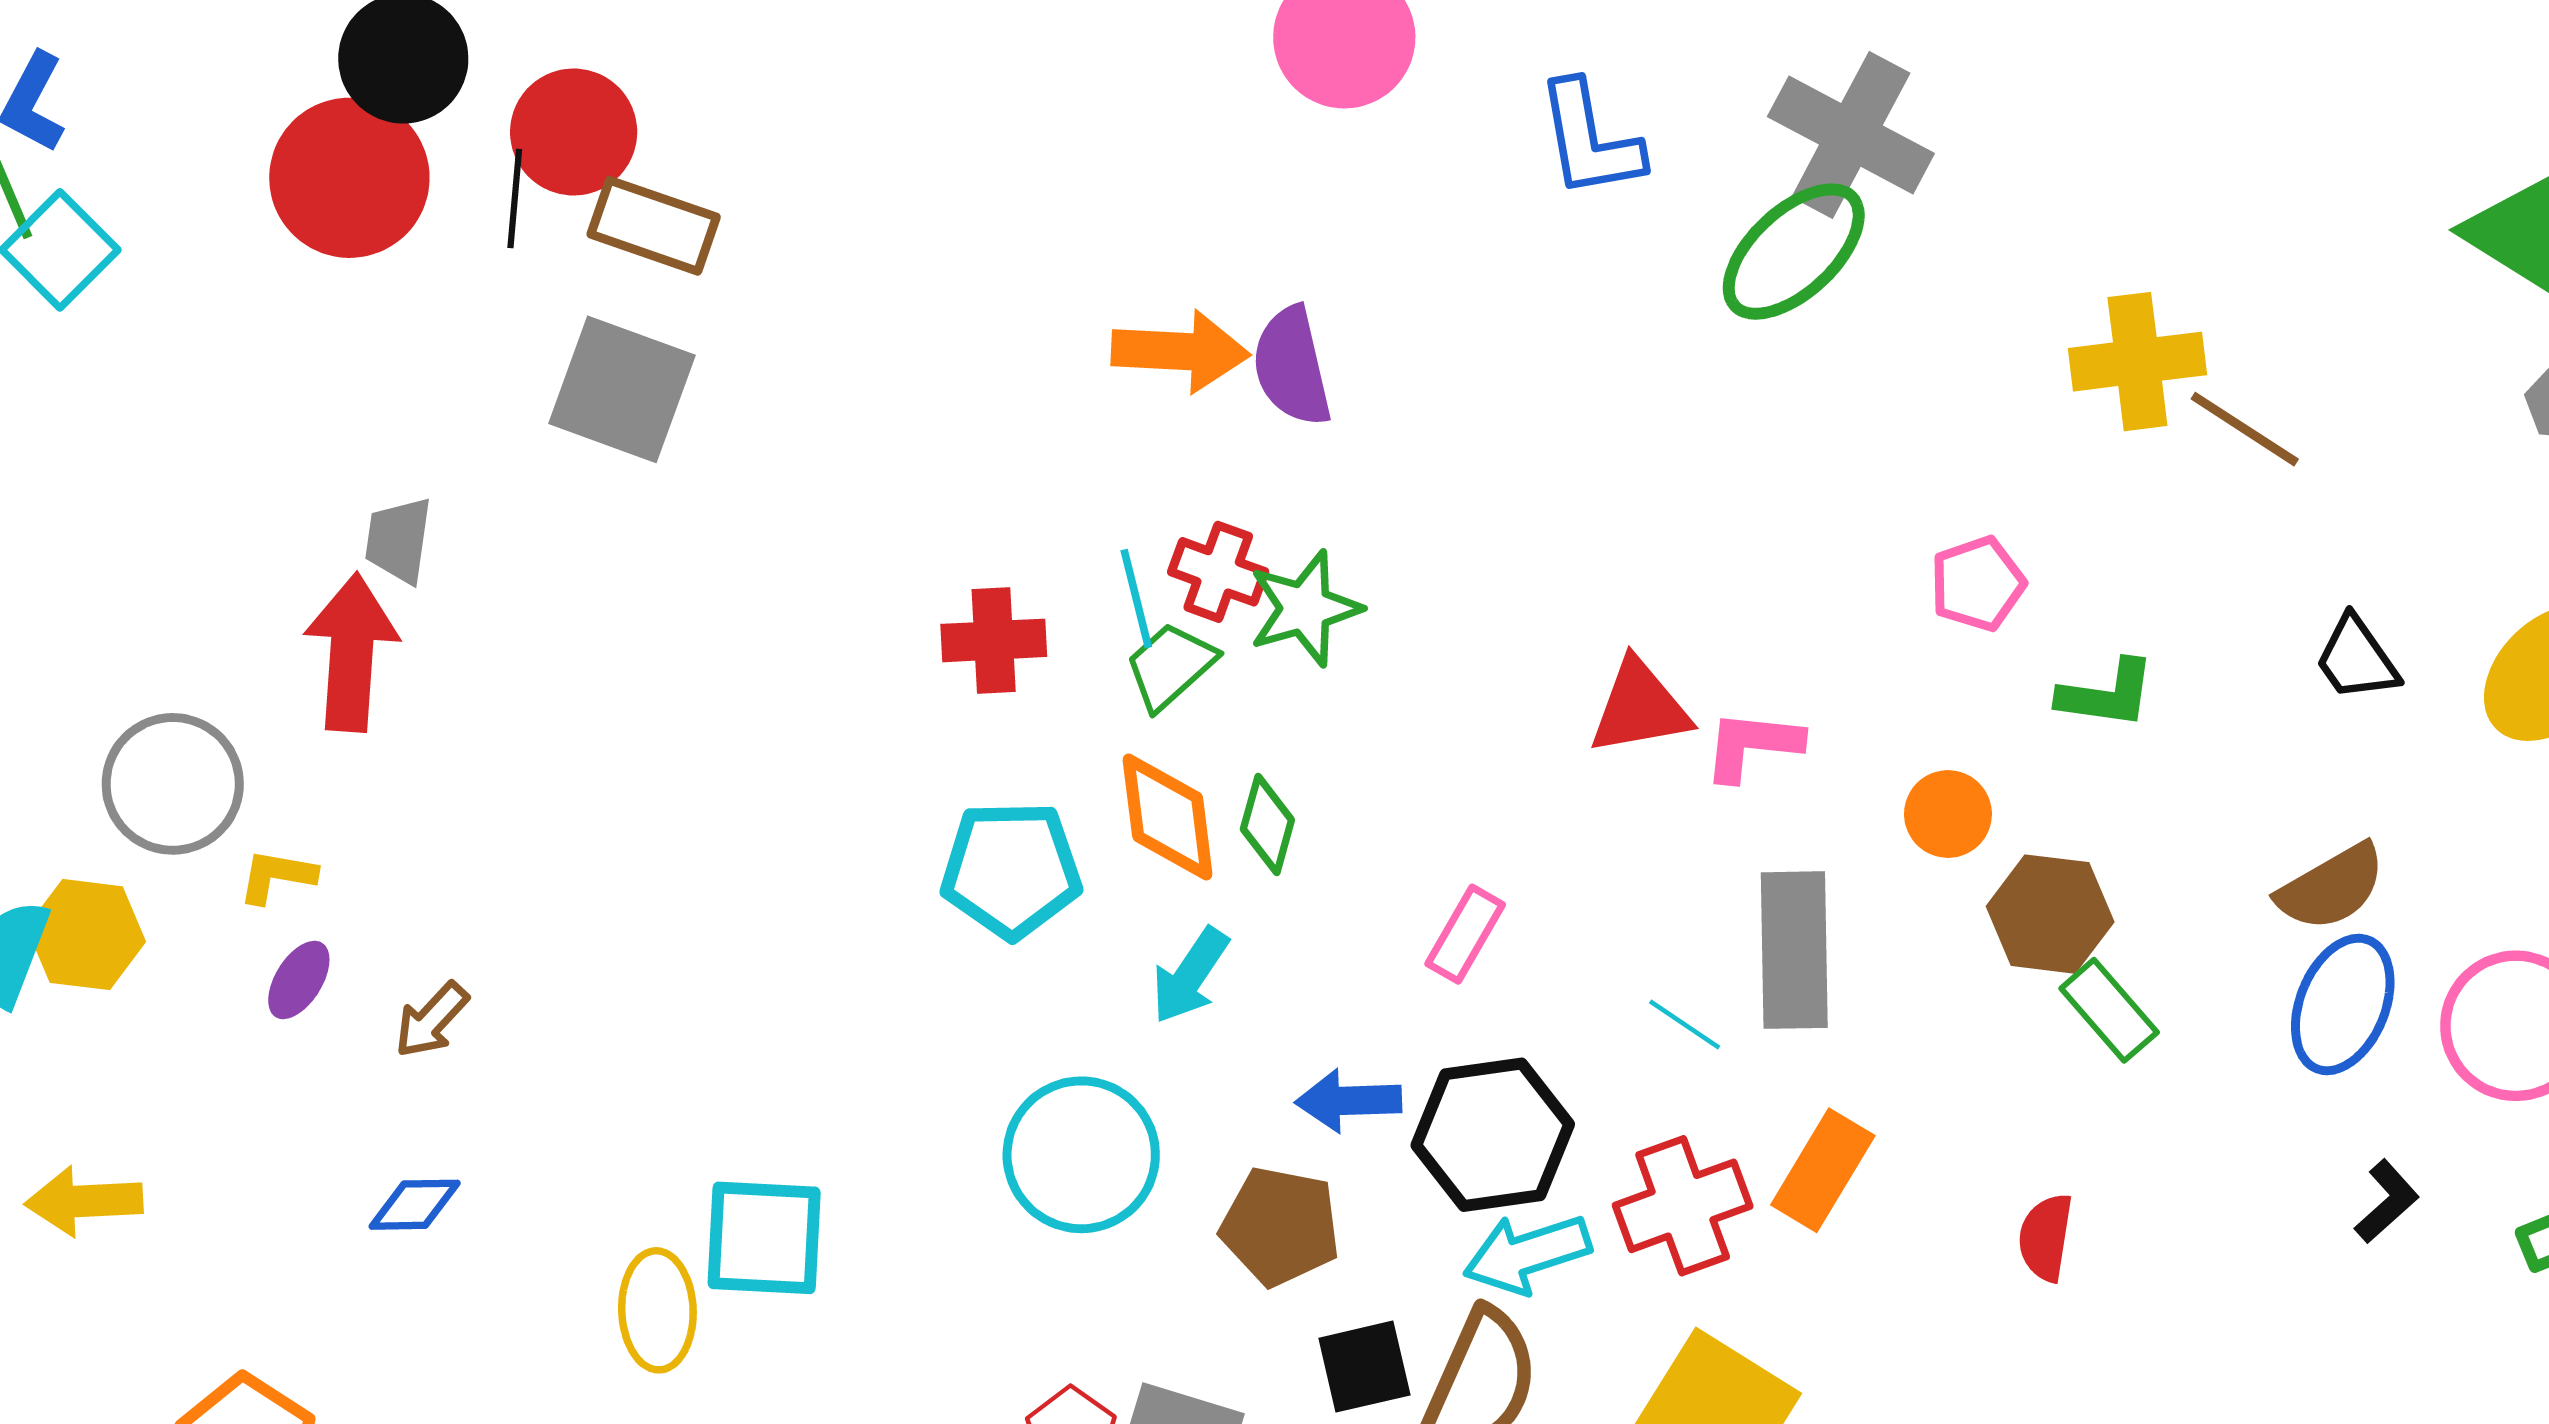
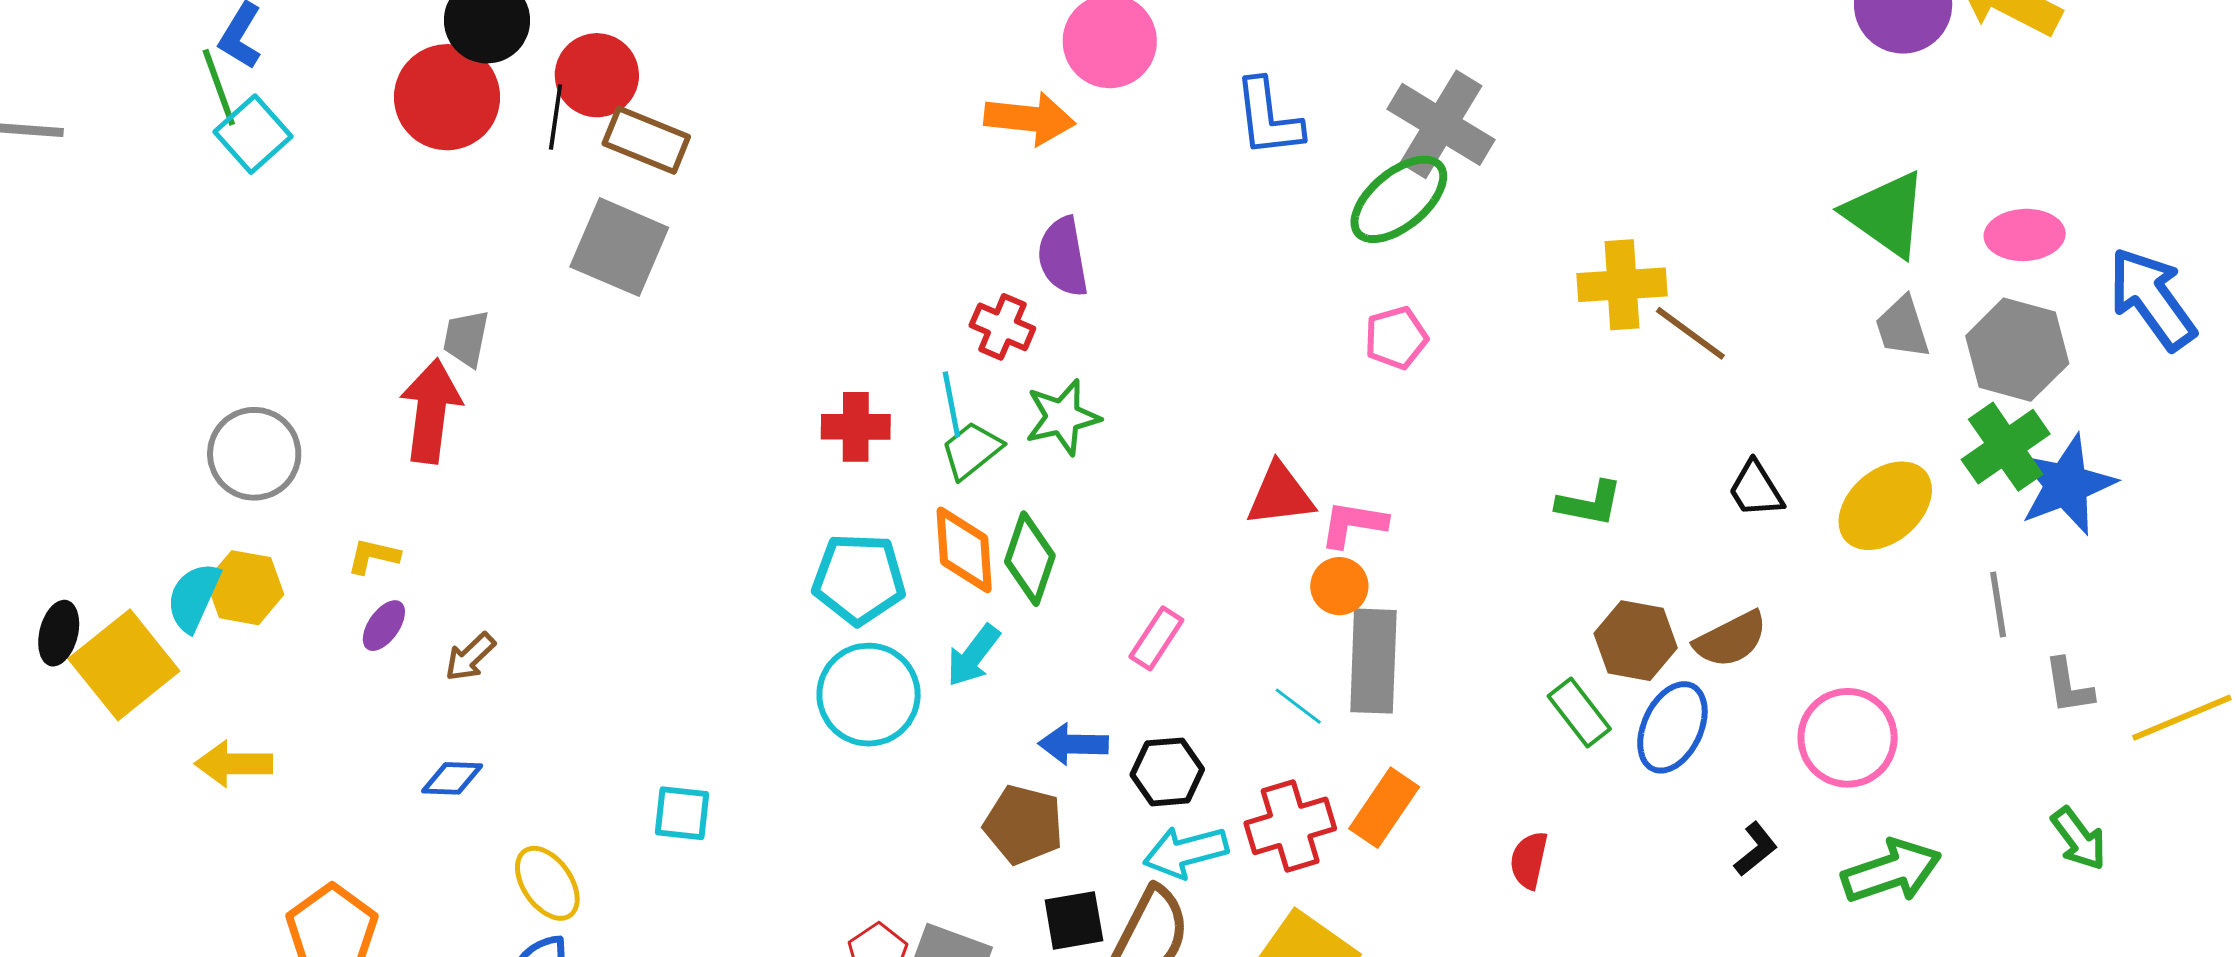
orange arrow: (1180, 351) -> (1030, 119), moved
red cross: (1218, 572) -> (1002, 327), moved
pink pentagon: (1978, 584) -> (1396, 338), moved
gray circle: (173, 784) -> (254, 454), moved
orange circle: (1948, 814) -> (1339, 586), moved
green diamond: (1267, 825) -> (1030, 559), size x1.4
brown hexagon: (2050, 914) -> (1636, 641), moved
blue ellipse: (2343, 1004) -> (1672, 727), moved
black hexagon: (1493, 1135) -> (1167, 772), size x0.7
cyan circle: (1081, 1155) -> (869, 695), moved
cyan square: (764, 1238) -> (682, 813), size x0.7
yellow ellipse: (657, 1310) -> (547, 883), moved, turned -36

